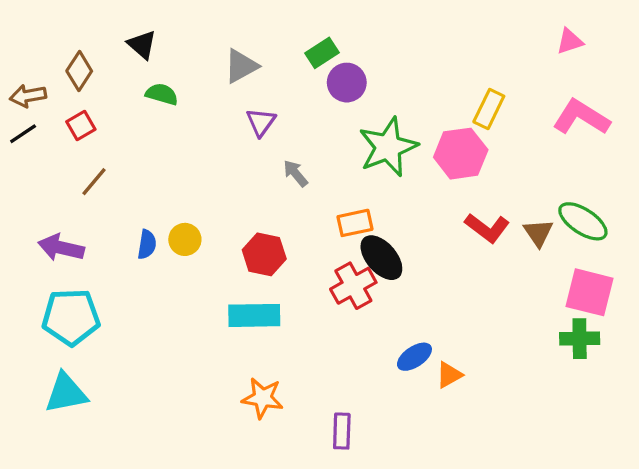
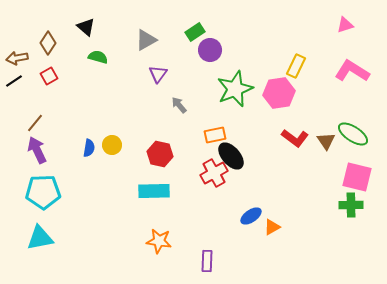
brown line: (94, 182) -> (35, 123), moved
purple arrow: (61, 248) -> (37, 150), turned 52

